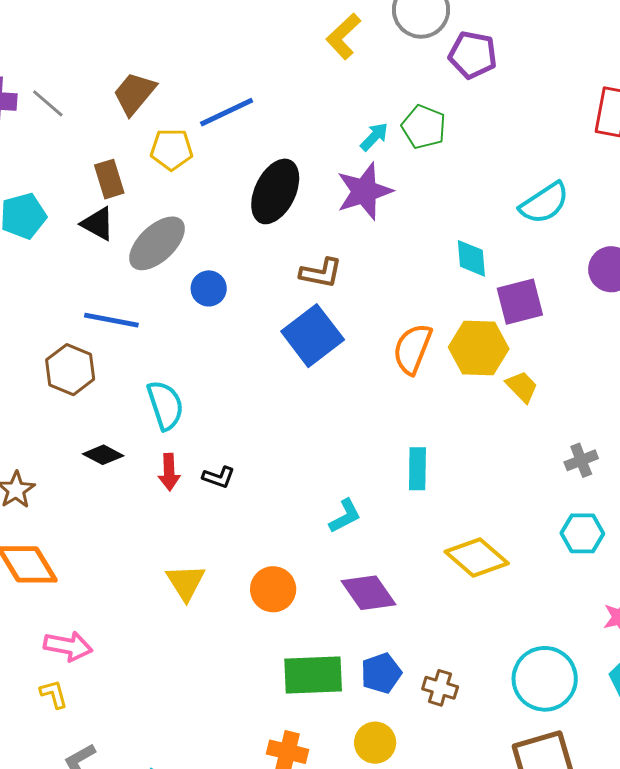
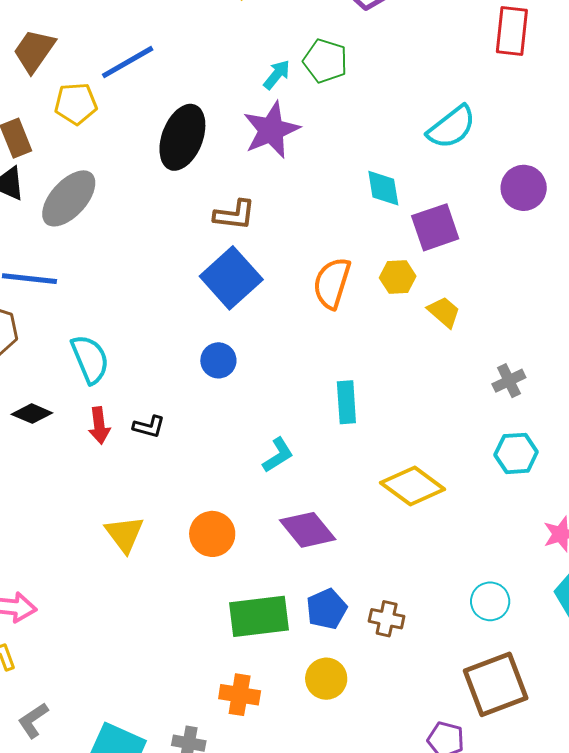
blue circle: (209, 288) -> (218, 360), moved
yellow hexagon: (479, 348) -> (398, 277), size x0.6
cyan circle: (545, 679) -> (490, 601), size x0.6

